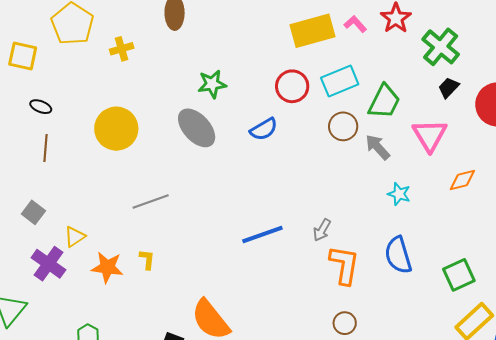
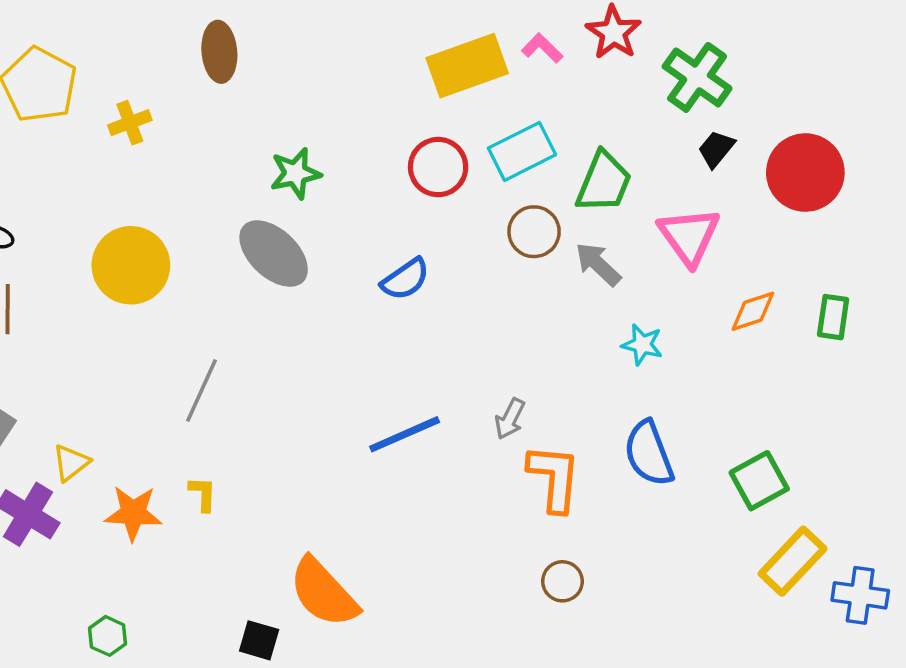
blue semicircle: (264, 129) -> (405, 279), moved
gray line: (151, 202) -> (202, 390), turned -42

